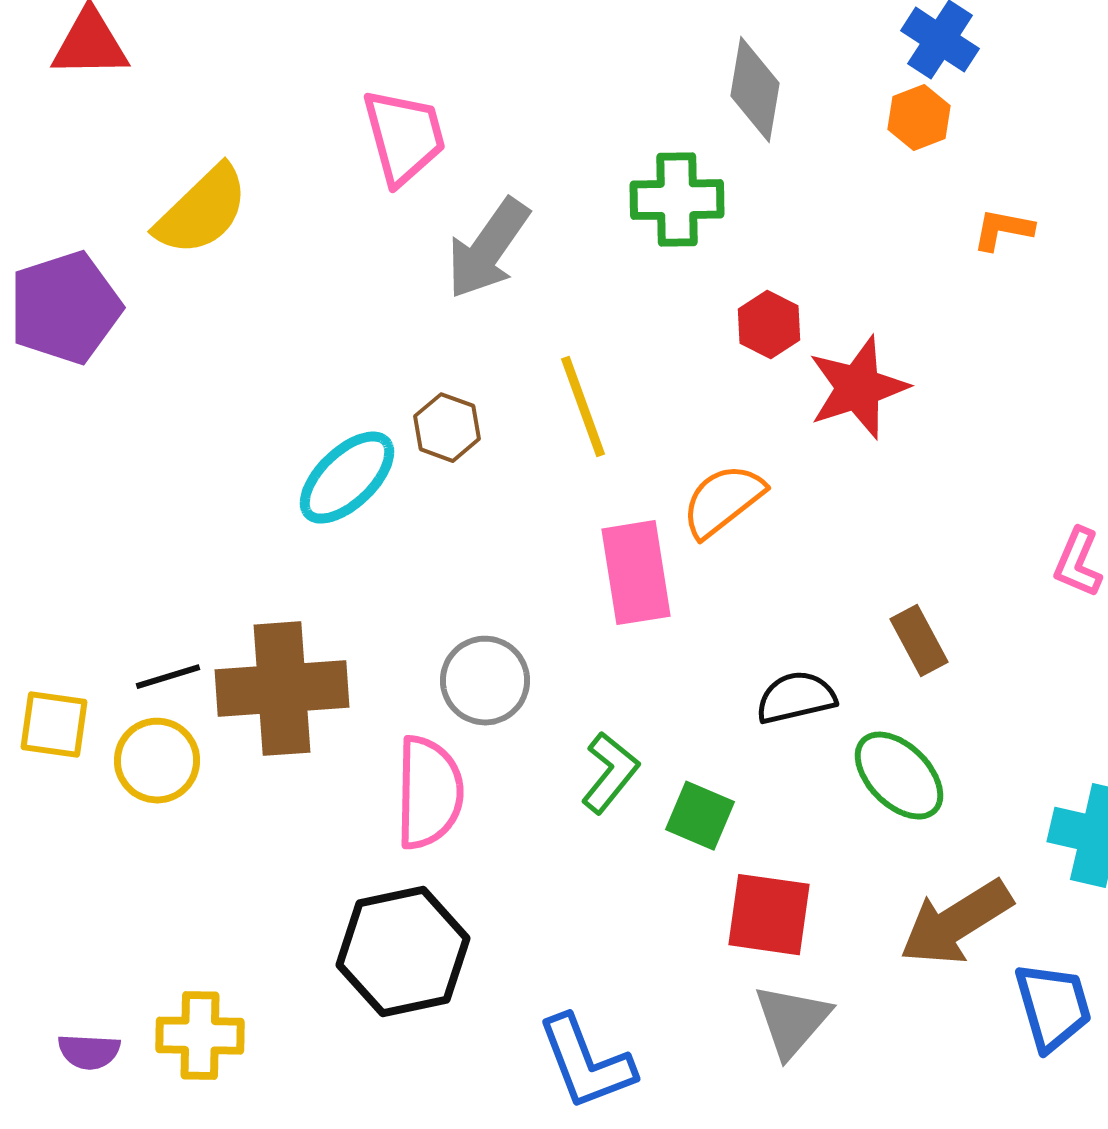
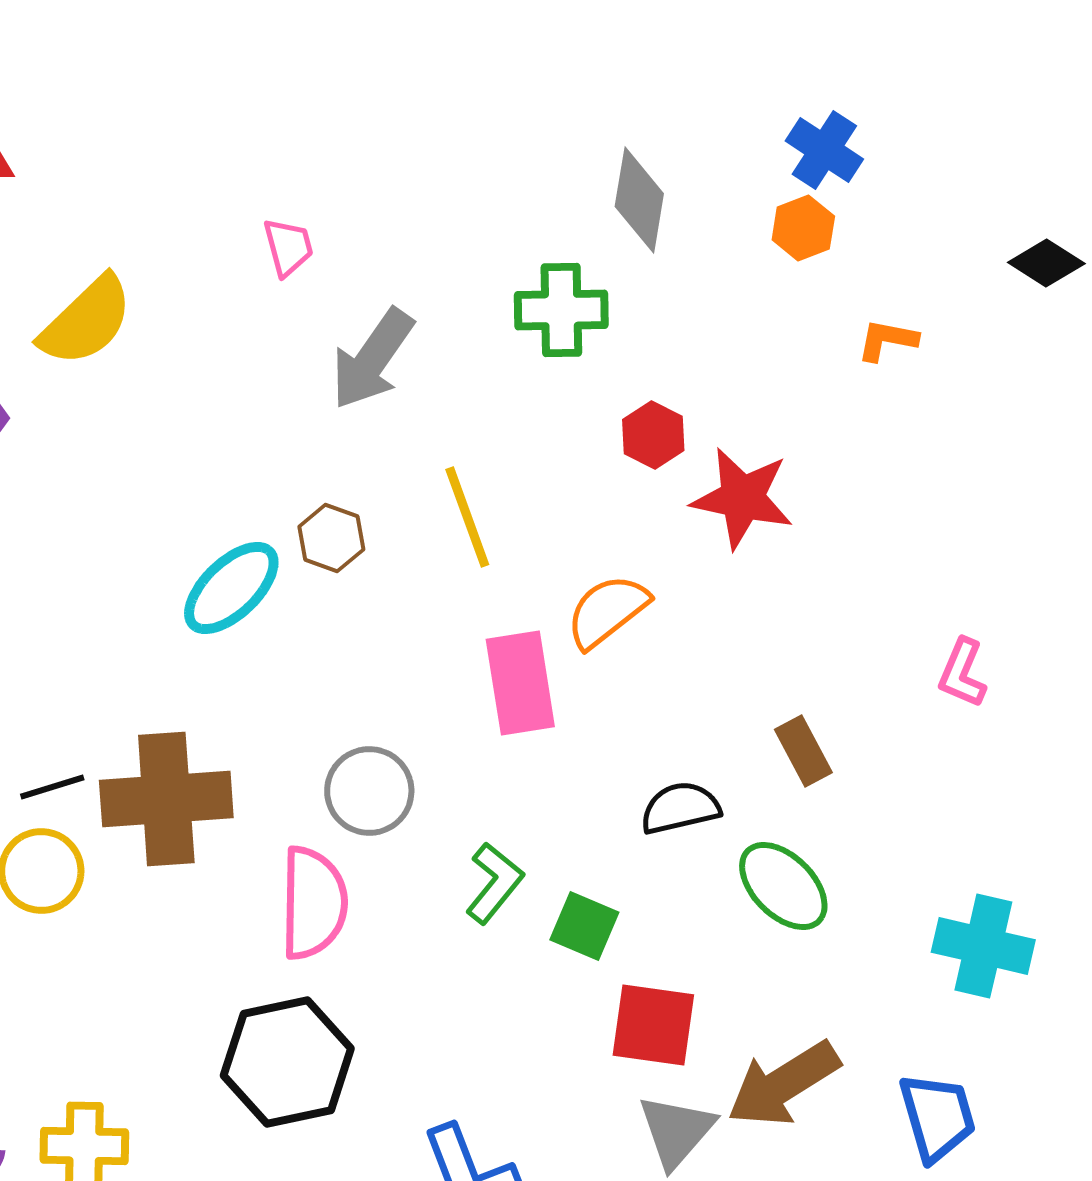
pink trapezoid: (404, 137) -> (288, 247), size x0.6
red star: (858, 388) -> (742, 498), turned 30
brown arrow: (956, 923) -> (783, 1084), moved

